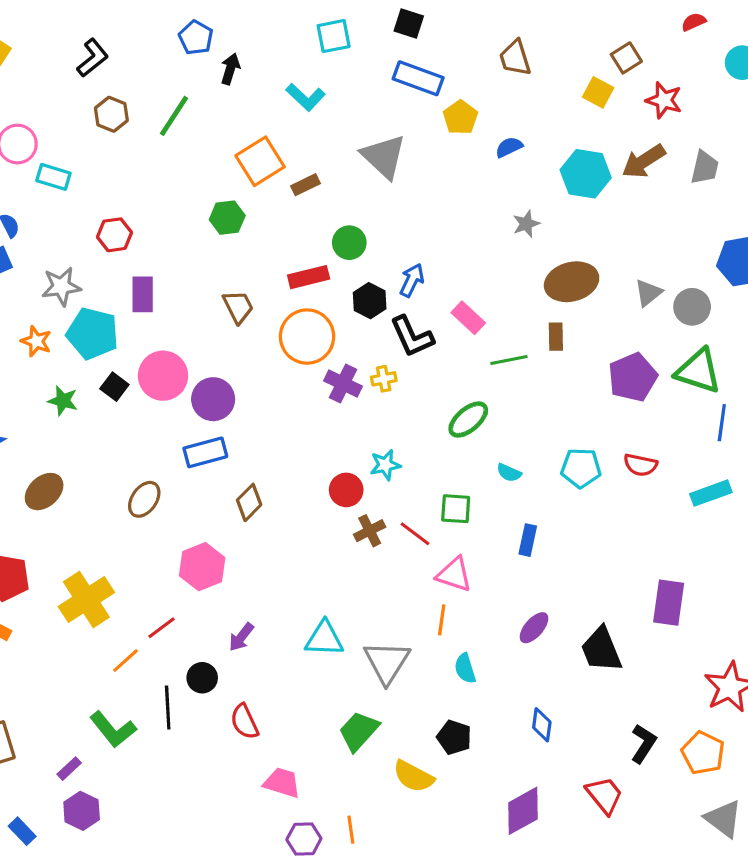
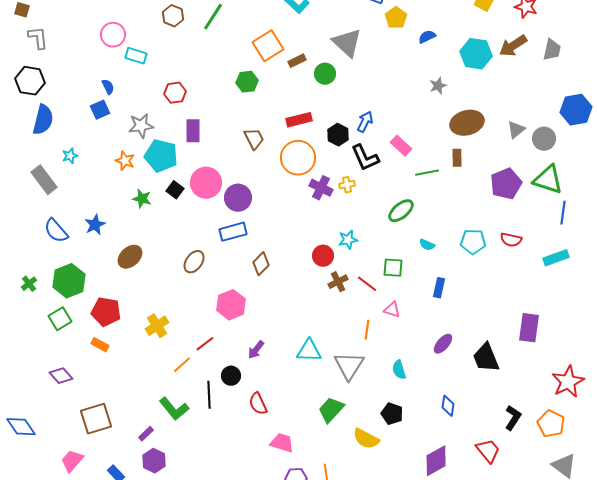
green circle: (349, 243) -> (325, 74), moved
pink triangle: (454, 574) -> (392, 310), size x0.7
yellow cross: (86, 600) -> (157, 326), size x0.7
orange line: (442, 620) -> (367, 330), moved

